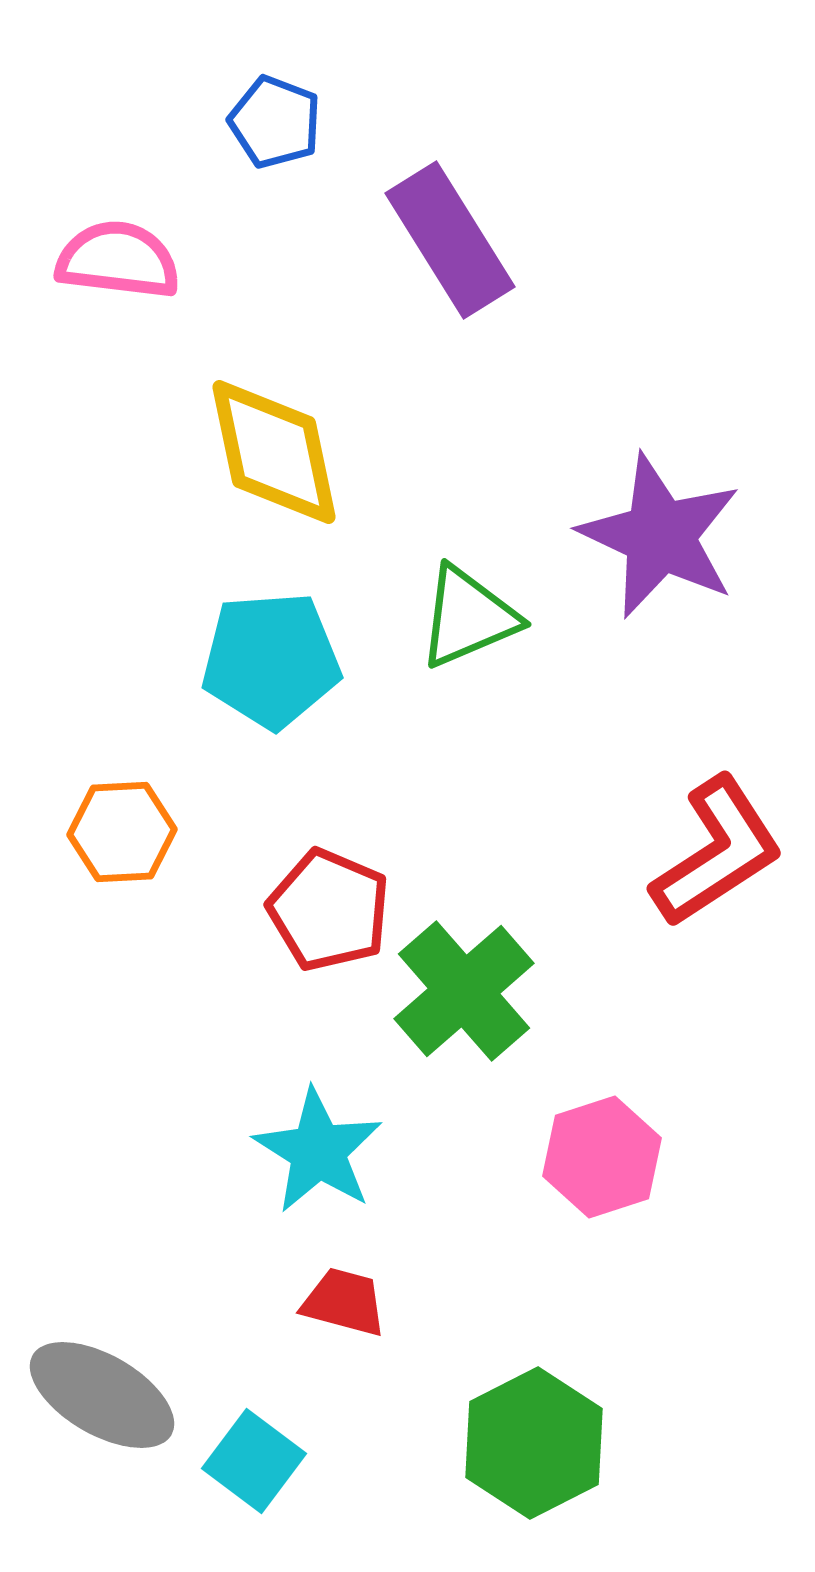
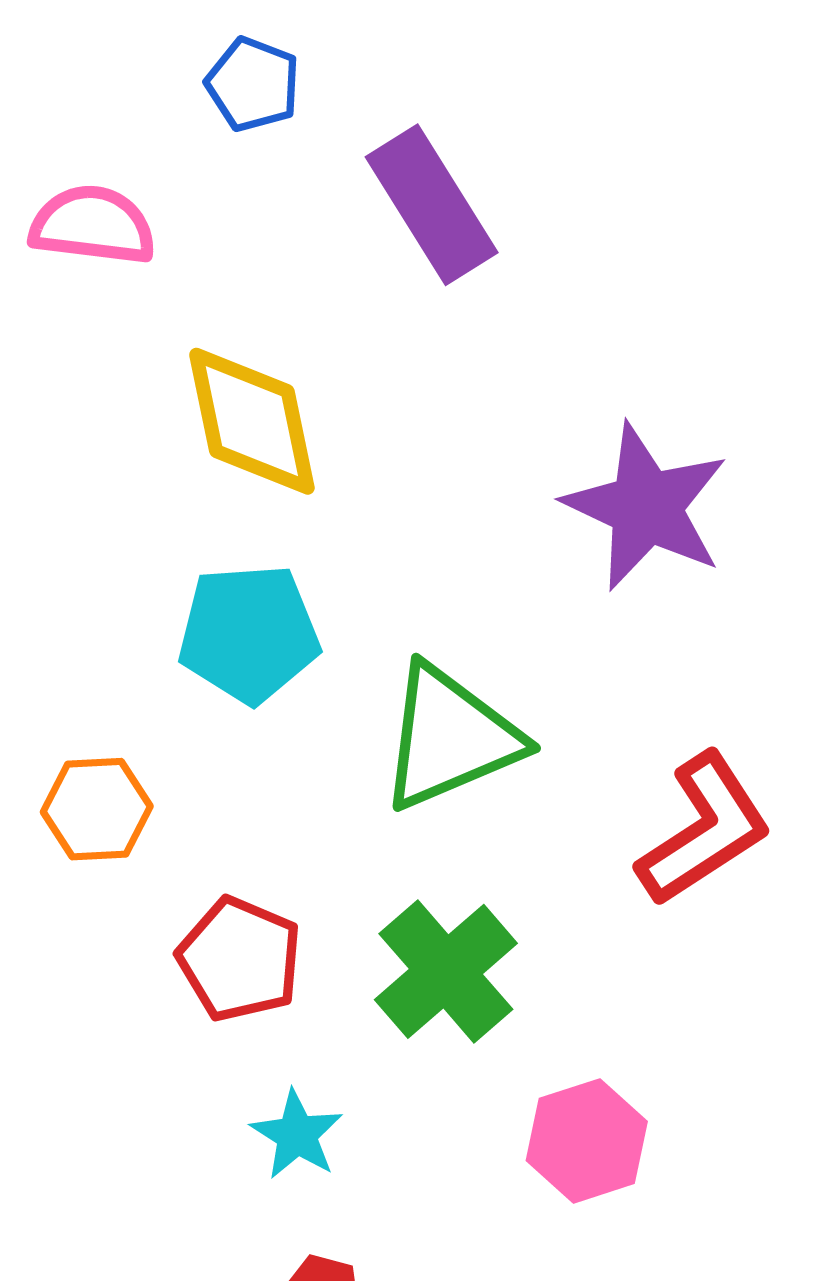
green triangle: (468, 617) -> (450, 738), moved, size x1.4
red pentagon: (329, 910) -> (240, 959), moved
cyan star: (318, 1151) -> (297, 1135), size x0.7

